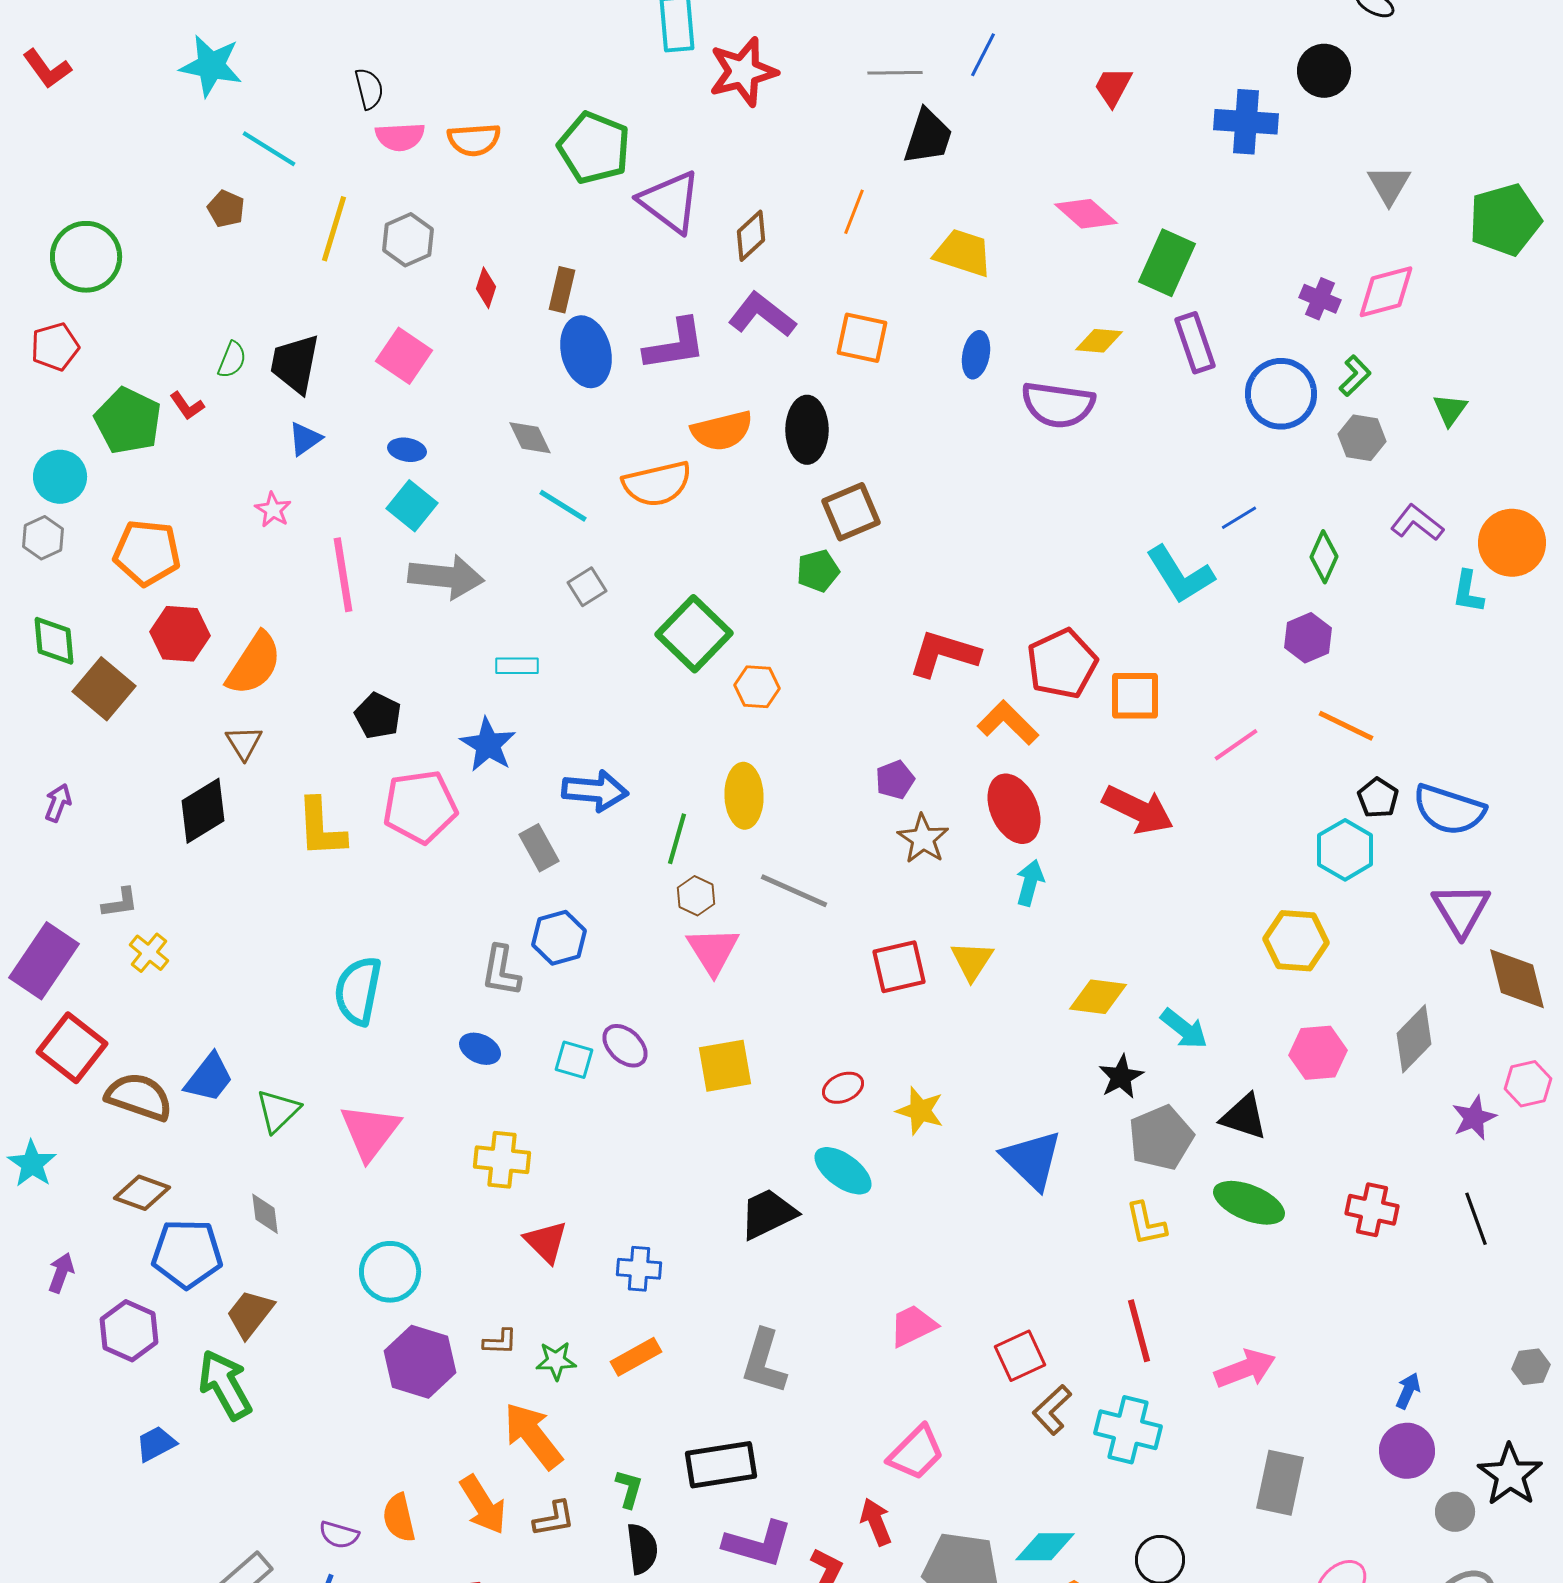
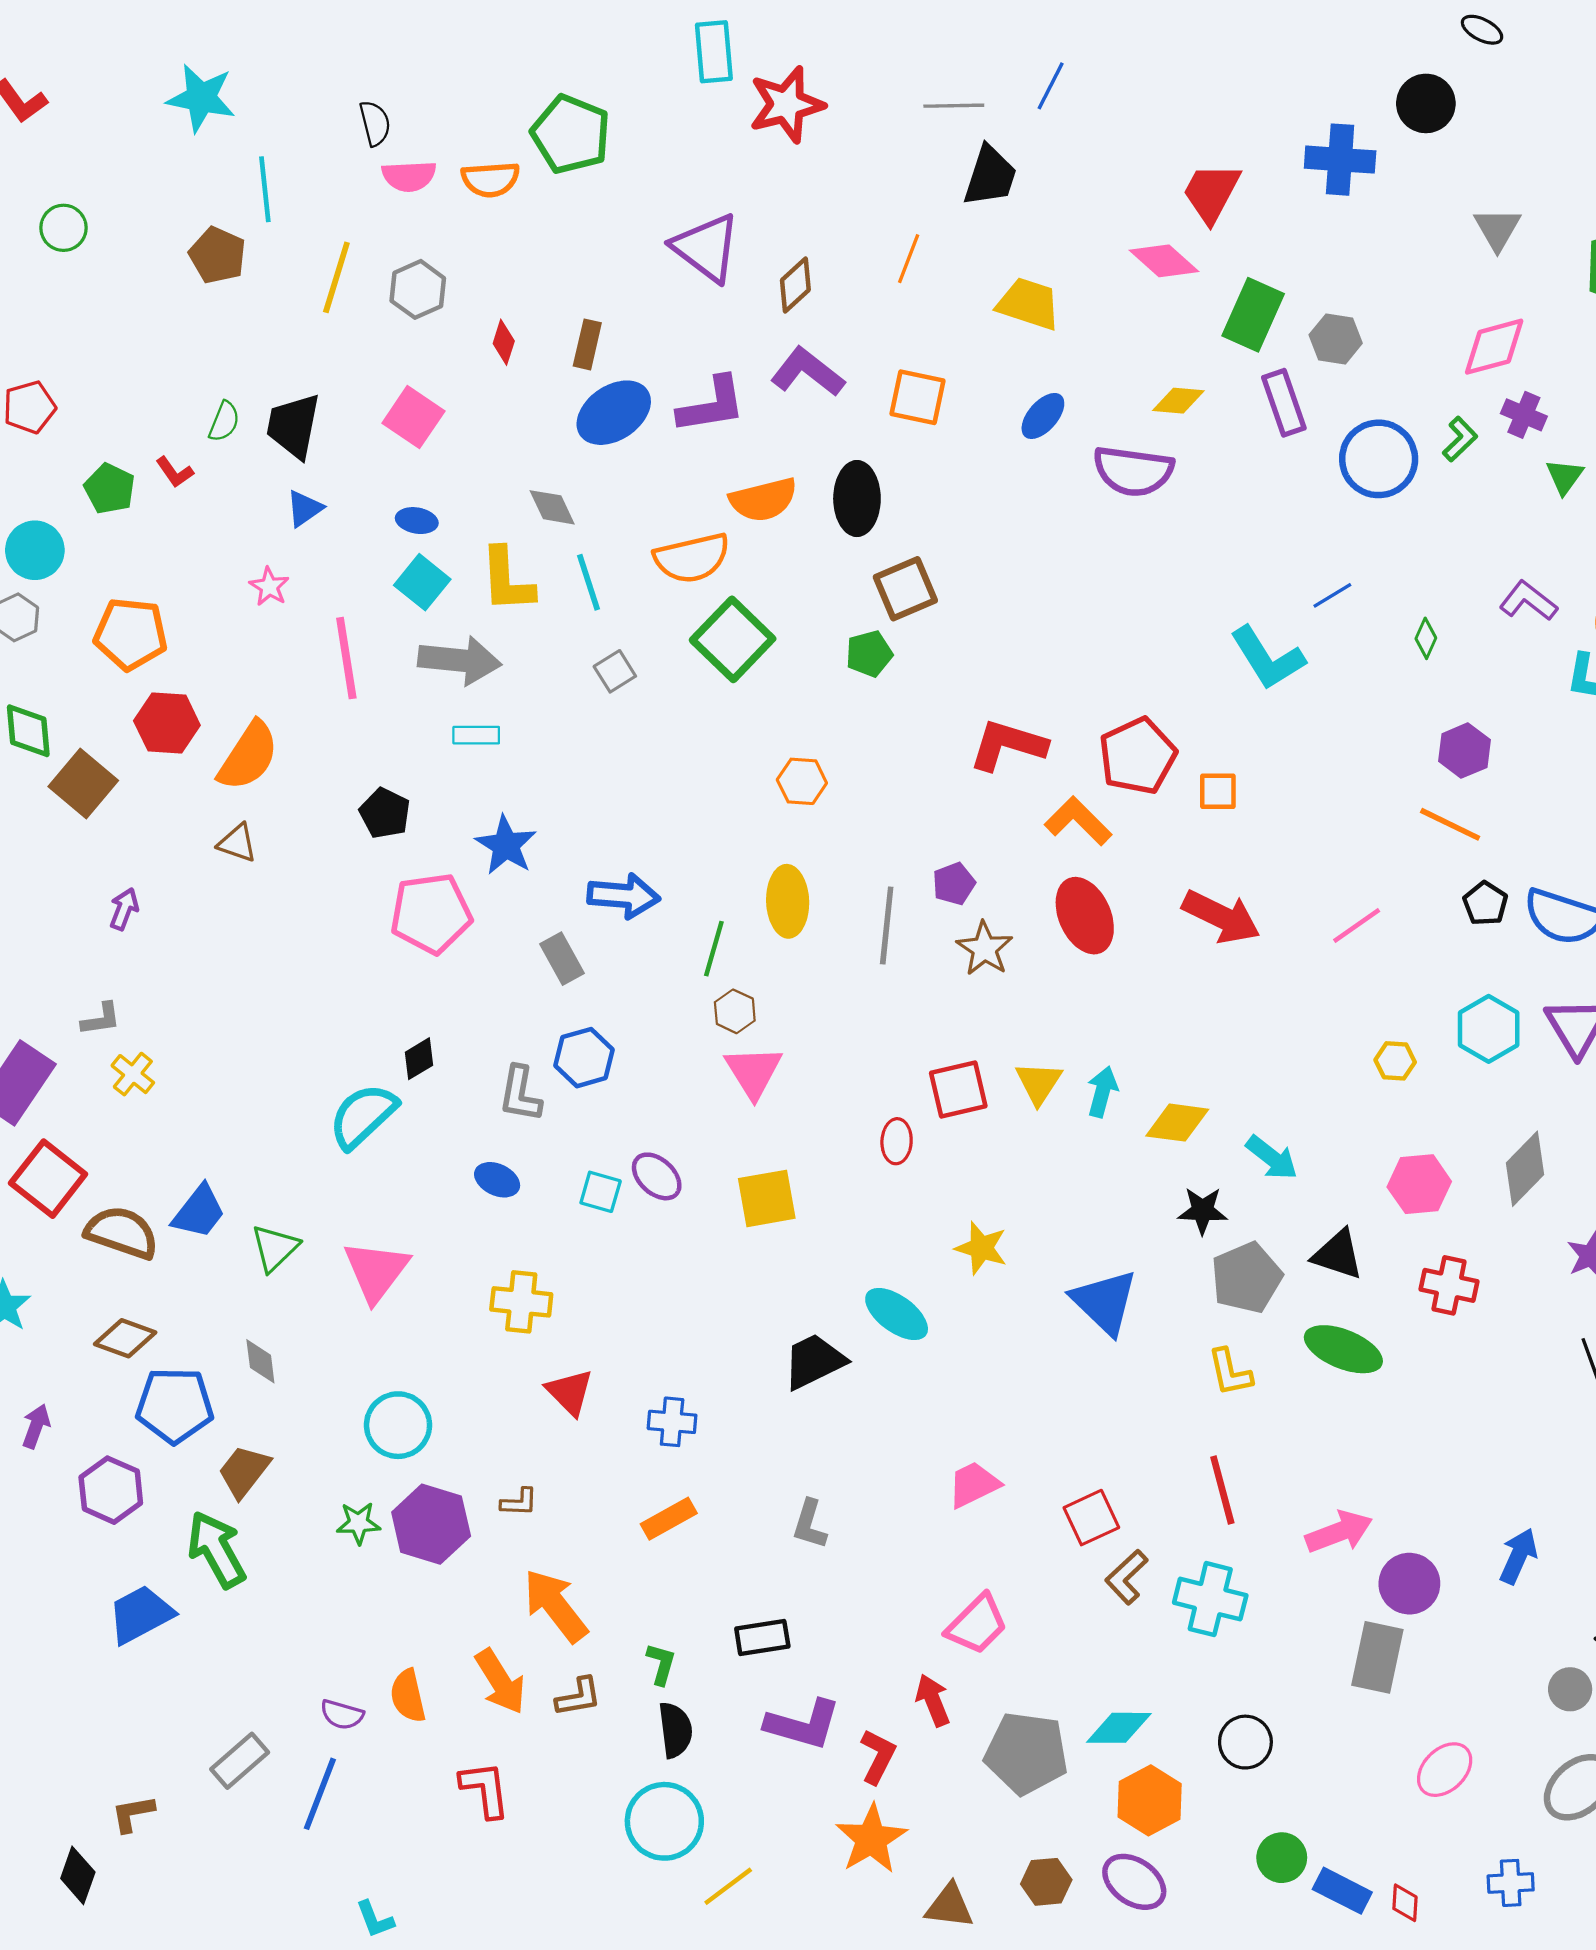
red trapezoid: (1113, 87) -> (1211, 193), moved, size x1.4
green pentagon: (594, 148) -> (571, 134), moved
cyan line: (269, 149) -> (265, 189), turned 52
brown pentagon: (226, 209) -> (218, 255), size x1.4
green circle: (86, 257) -> (63, 228), moved, size x0.6
purple cross: (1320, 299) -> (1524, 415), moved
blue ellipse: (586, 352) -> (614, 413), turned 70
blue ellipse: (976, 355) -> (1043, 416), turned 30
green pentagon: (128, 421) -> (110, 489), size x0.7
gray hexagon: (1362, 438) -> (1336, 339), moved
cyan line: (563, 506) -> (588, 582), turned 40
green diamond: (1324, 557) -> (1426, 638), size x0.7
green square: (694, 634) -> (733, 639), moved
purple hexagon: (1308, 638) -> (1464, 751), moved
cyan rectangle: (517, 666) -> (476, 735), moved
orange square: (1135, 696) -> (1218, 791), size x0.7
brown triangle: (244, 743) -> (237, 843), turned -39
pink line: (1236, 745) -> (1357, 926), moved
purple arrow: (58, 803) -> (124, 909), moved
black diamond: (203, 811) -> (419, 1059), moved, size x0.6
yellow L-shape: (321, 828) -> (507, 580), moved
cyan hexagon: (1345, 850) -> (1489, 1029), moved
cyan arrow: (1030, 883) -> (1102, 1092), moved
gray line: (794, 891) -> (887, 926), moved, turned 72
yellow hexagon: (1296, 941) -> (1395, 1061), size x0.6
cyan semicircle: (358, 991) -> (363, 1116), turned 36
black star: (1121, 1077) -> (1202, 1211), turned 30
red ellipse: (843, 1088) -> (897, 1141), moved, turned -63
red cross: (1372, 1210) -> (1449, 1285), moved
green star: (556, 1361) -> (358, 1523), moved
gray L-shape: (764, 1362) -> (810, 1524), size x0.7
blue arrow: (1408, 1391) -> (1518, 1556), size x1.4
blue trapezoid: (156, 1444) -> (141, 1614), size x1.5
purple circle: (1407, 1451) -> (1409, 1584), moved
black rectangle: (721, 1465) -> (762, 1638), size x0.7

